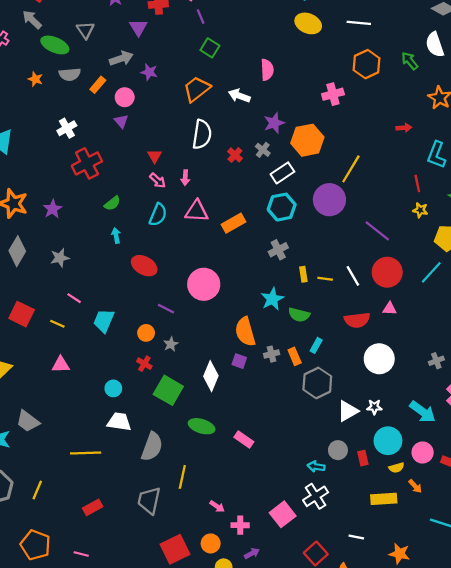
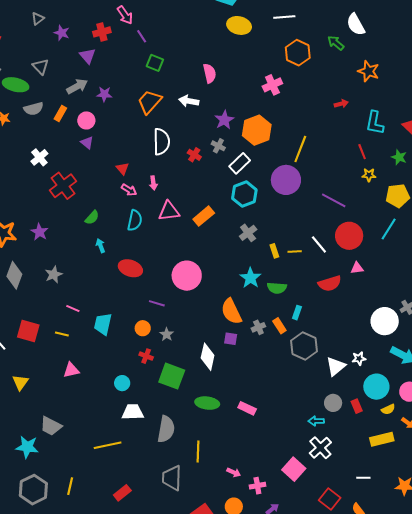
white circle: (379, 359) -> (385, 321), moved

